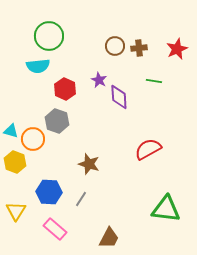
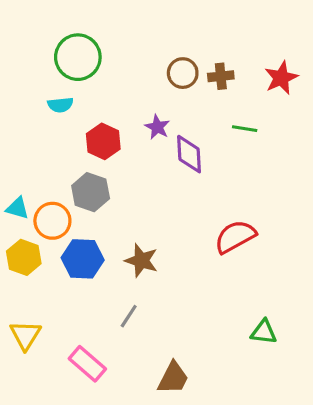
cyan semicircle: (38, 66) -> (60, 105), size x0.7
blue hexagon: (49, 192) -> (83, 259), moved
green triangle: (166, 209) -> (264, 332), size x0.6

